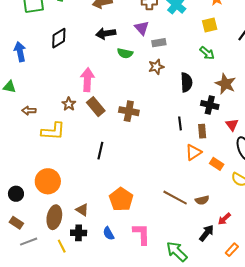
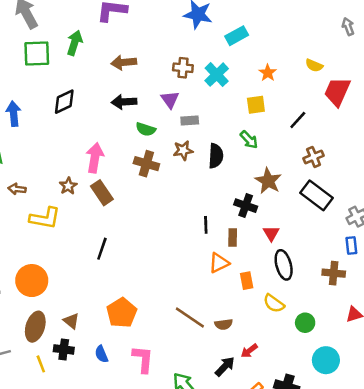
black semicircle: (186, 82) -> (216, 156), moved
brown cross: (129, 111) -> (146, 164), moved
orange rectangle: (217, 164) -> (247, 281), turned 40

